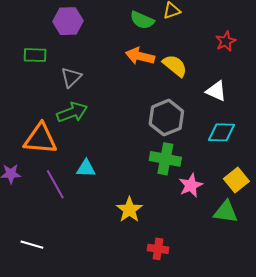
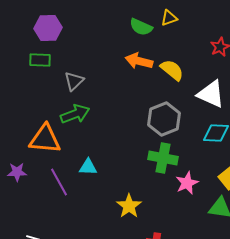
purple hexagon: (68, 21) -> (48, 28), moved
white triangle: (216, 91) -> (211, 94), size x1.4

